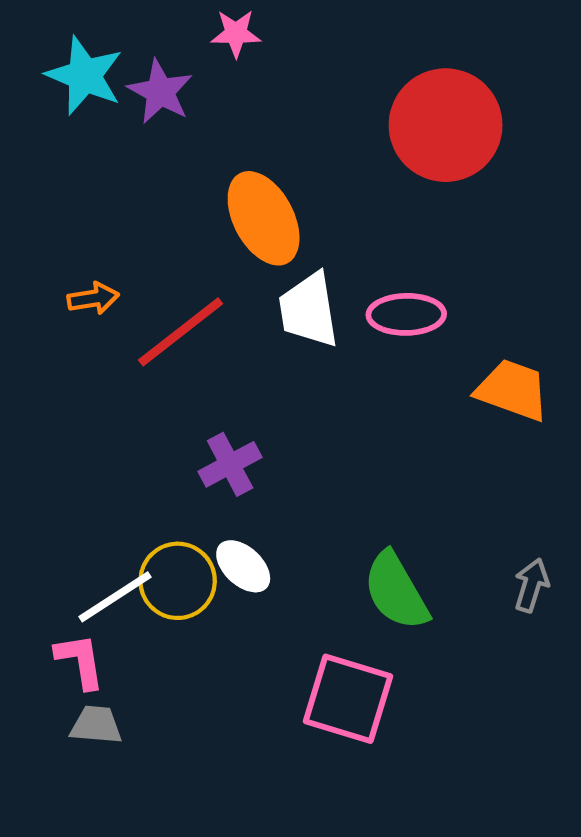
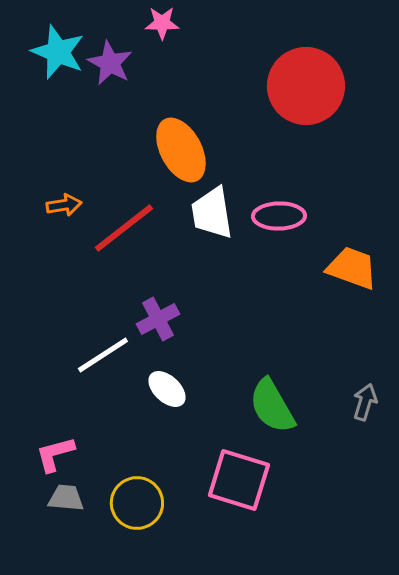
yellow circle: (178, 581) -> (137, 503), moved
white line: (115, 597) -> (103, 355), moved
pink L-shape: (80, 661) -> (55, 454), turned -96

